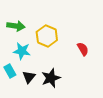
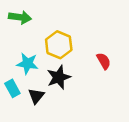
green arrow: (16, 26) -> (20, 17), moved
black star: (51, 78) -> (59, 77), moved

